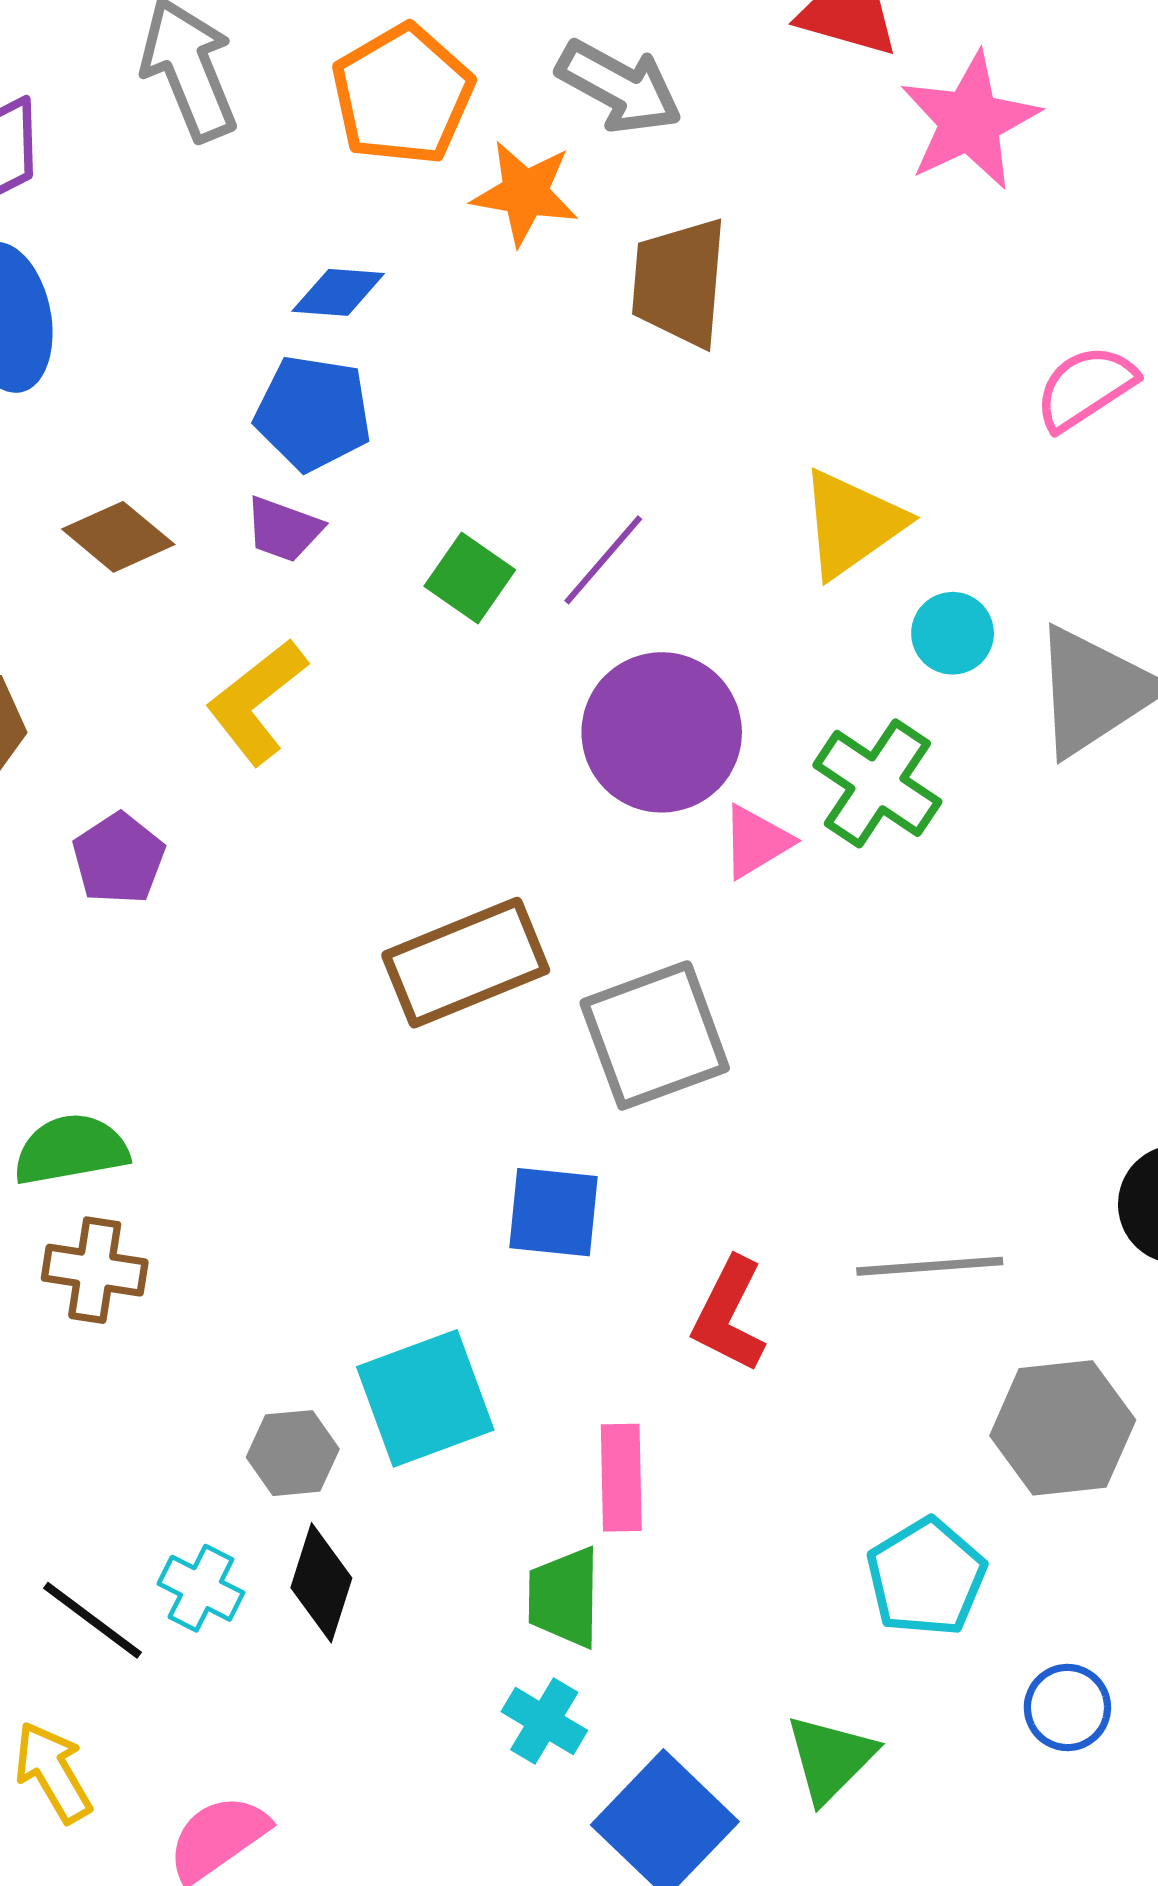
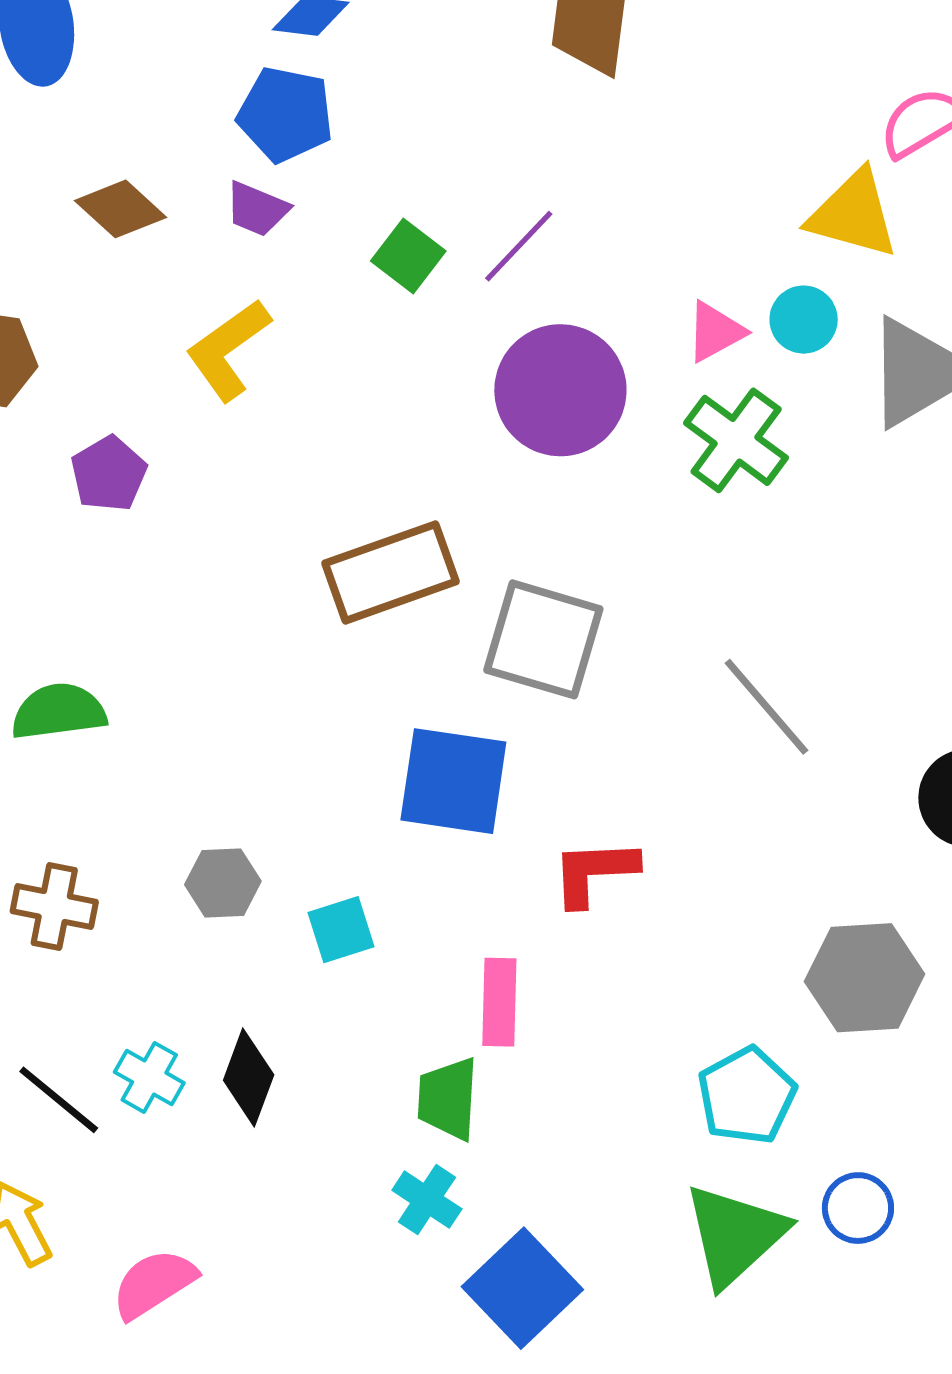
yellow triangle: (852, 524) -> (853, 214), moved, turned 48
pink triangle: (756, 842) -> (715, 332), moved
gray square: (655, 1035) -> (543, 639), turned 34
blue square: (553, 1212) -> (453, 781), size x1.4
gray line: (930, 1266) -> (766, 707), moved, turned 51
brown cross: (95, 1270) -> (54, 907), moved
red L-shape: (729, 1315) -> (594, 872), turned 58
cyan square: (425, 1398) -> (341, 930), size x0.6
gray hexagon: (293, 1453) -> (223, 883), moved
green triangle: (830, 1758) -> (735, 1235), moved, size x1.4

